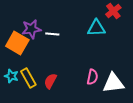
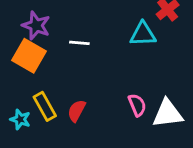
purple star: (31, 29) -> (36, 26), moved, turned 30
cyan star: (11, 76) -> (20, 119), moved
pink semicircle: (92, 77) -> (137, 105), turned -35

